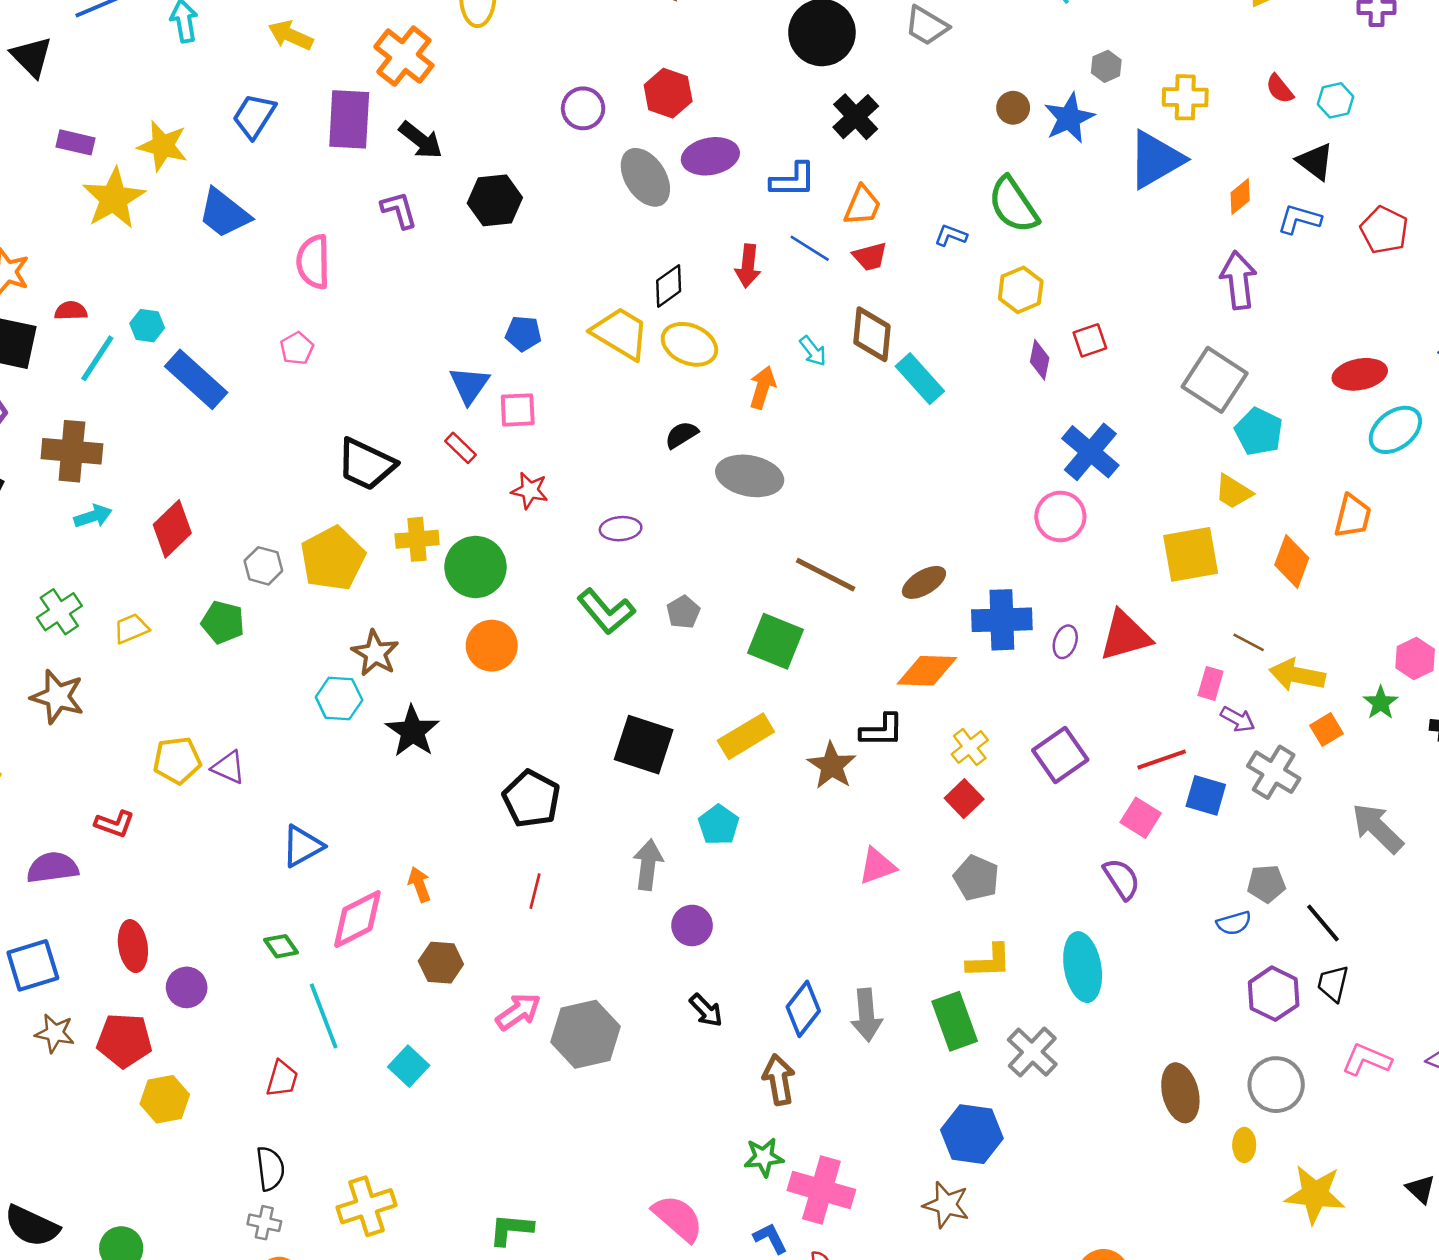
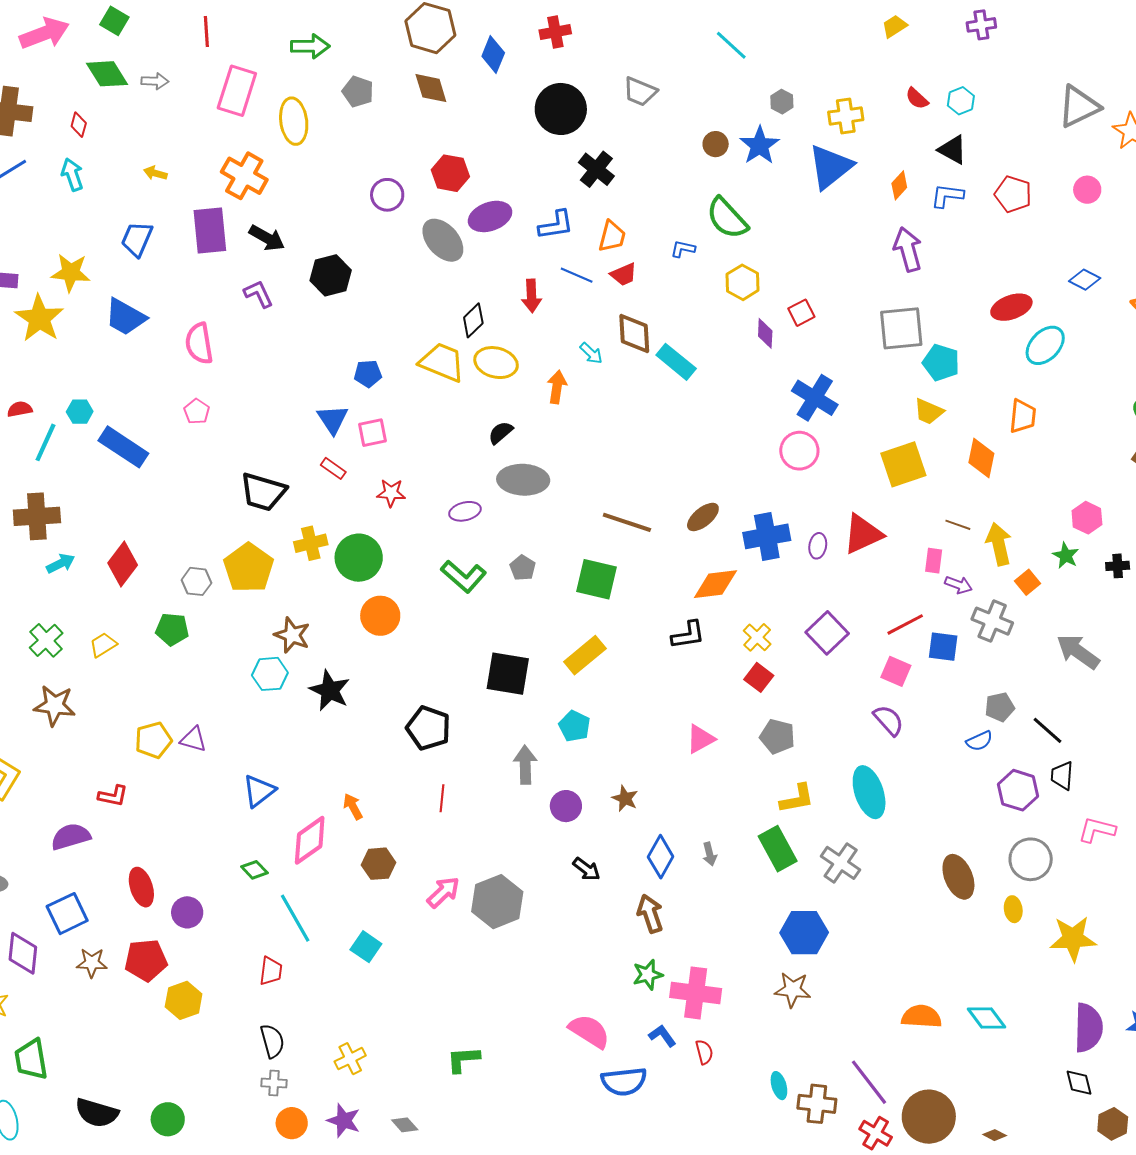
yellow arrow: (291, 35) -> (155, 173), size x0.7
gray square: (1215, 380) -> (901, 328), turned -30
gray ellipse: (750, 476) -> (523, 480), moved
yellow arrow: (1297, 675) -> (999, 544), turned 75
brown star: (832, 766) -> (625, 798), moved, size x0.7
gray arrow: (866, 1015) -> (710, 854), size x0.6
yellow cross: (367, 1206) -> (350, 1059), size x0.7

